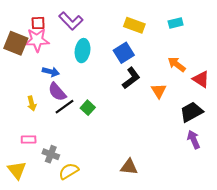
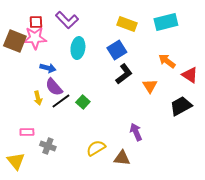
cyan rectangle: (176, 23) -> (166, 22), size x1.6
yellow arrow: (32, 103) -> (38, 98), moved
purple arrow: (194, 139) -> (136, 132), moved
yellow semicircle: (69, 171) -> (96, 148), moved

